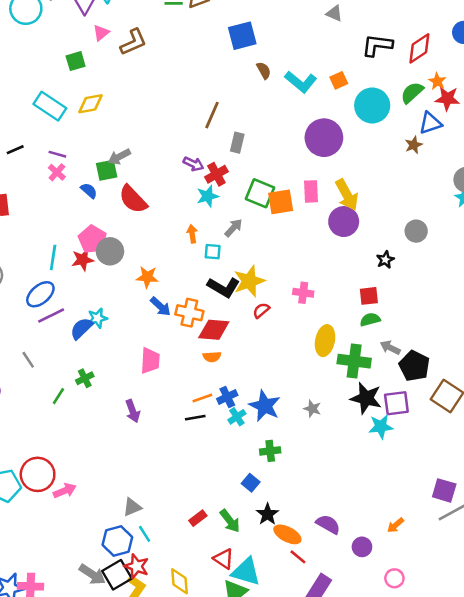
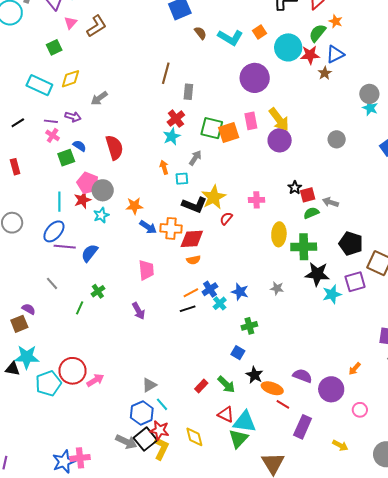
red star: (447, 99) -> (310, 55), moved
gray arrow: (119, 157) -> (99, 98), moved
purple arrow: (193, 164) -> (73, 117), moved
green square: (107, 170) -> (66, 158), moved
red semicircle: (133, 199) -> (114, 147), turned -145
black star: (385, 260) -> (295, 188), moved
purple line: (51, 316) -> (65, 247), turned 40
cyan star: (98, 318) -> (101, 215), moved
gray arrow: (390, 348) -> (330, 202), moved
purple square: (396, 403) -> (355, 282), moved
blue star: (265, 406) -> (240, 292), size x0.7
purple circle: (362, 547) -> (331, 389), size x1.6

